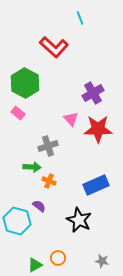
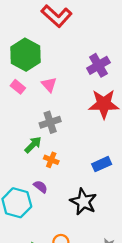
pink triangle: (71, 119) -> (49, 85), moved
green arrow: (32, 167) -> (33, 145), turned -48
blue rectangle: (96, 185) -> (102, 164), size x0.7

